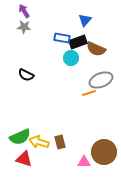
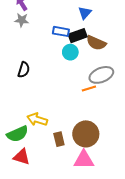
black semicircle: (26, 75) -> (24, 70), turned -98
yellow arrow: (39, 142) -> (37, 119), moved
brown circle: (104, 152) -> (86, 134), moved
pink triangle: (84, 162) -> (84, 160), size x1.5

